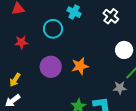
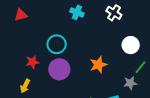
cyan circle: (53, 29) -> (57, 44), moved
red star: (21, 42) -> (32, 62), moved
orange star: (80, 66) -> (98, 65), moved

